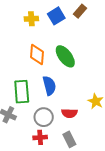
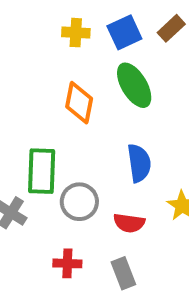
green ellipse: (65, 56) -> (134, 85), moved
blue semicircle: (49, 86) -> (139, 163), moved
gray circle: (44, 117) -> (79, 202), moved

